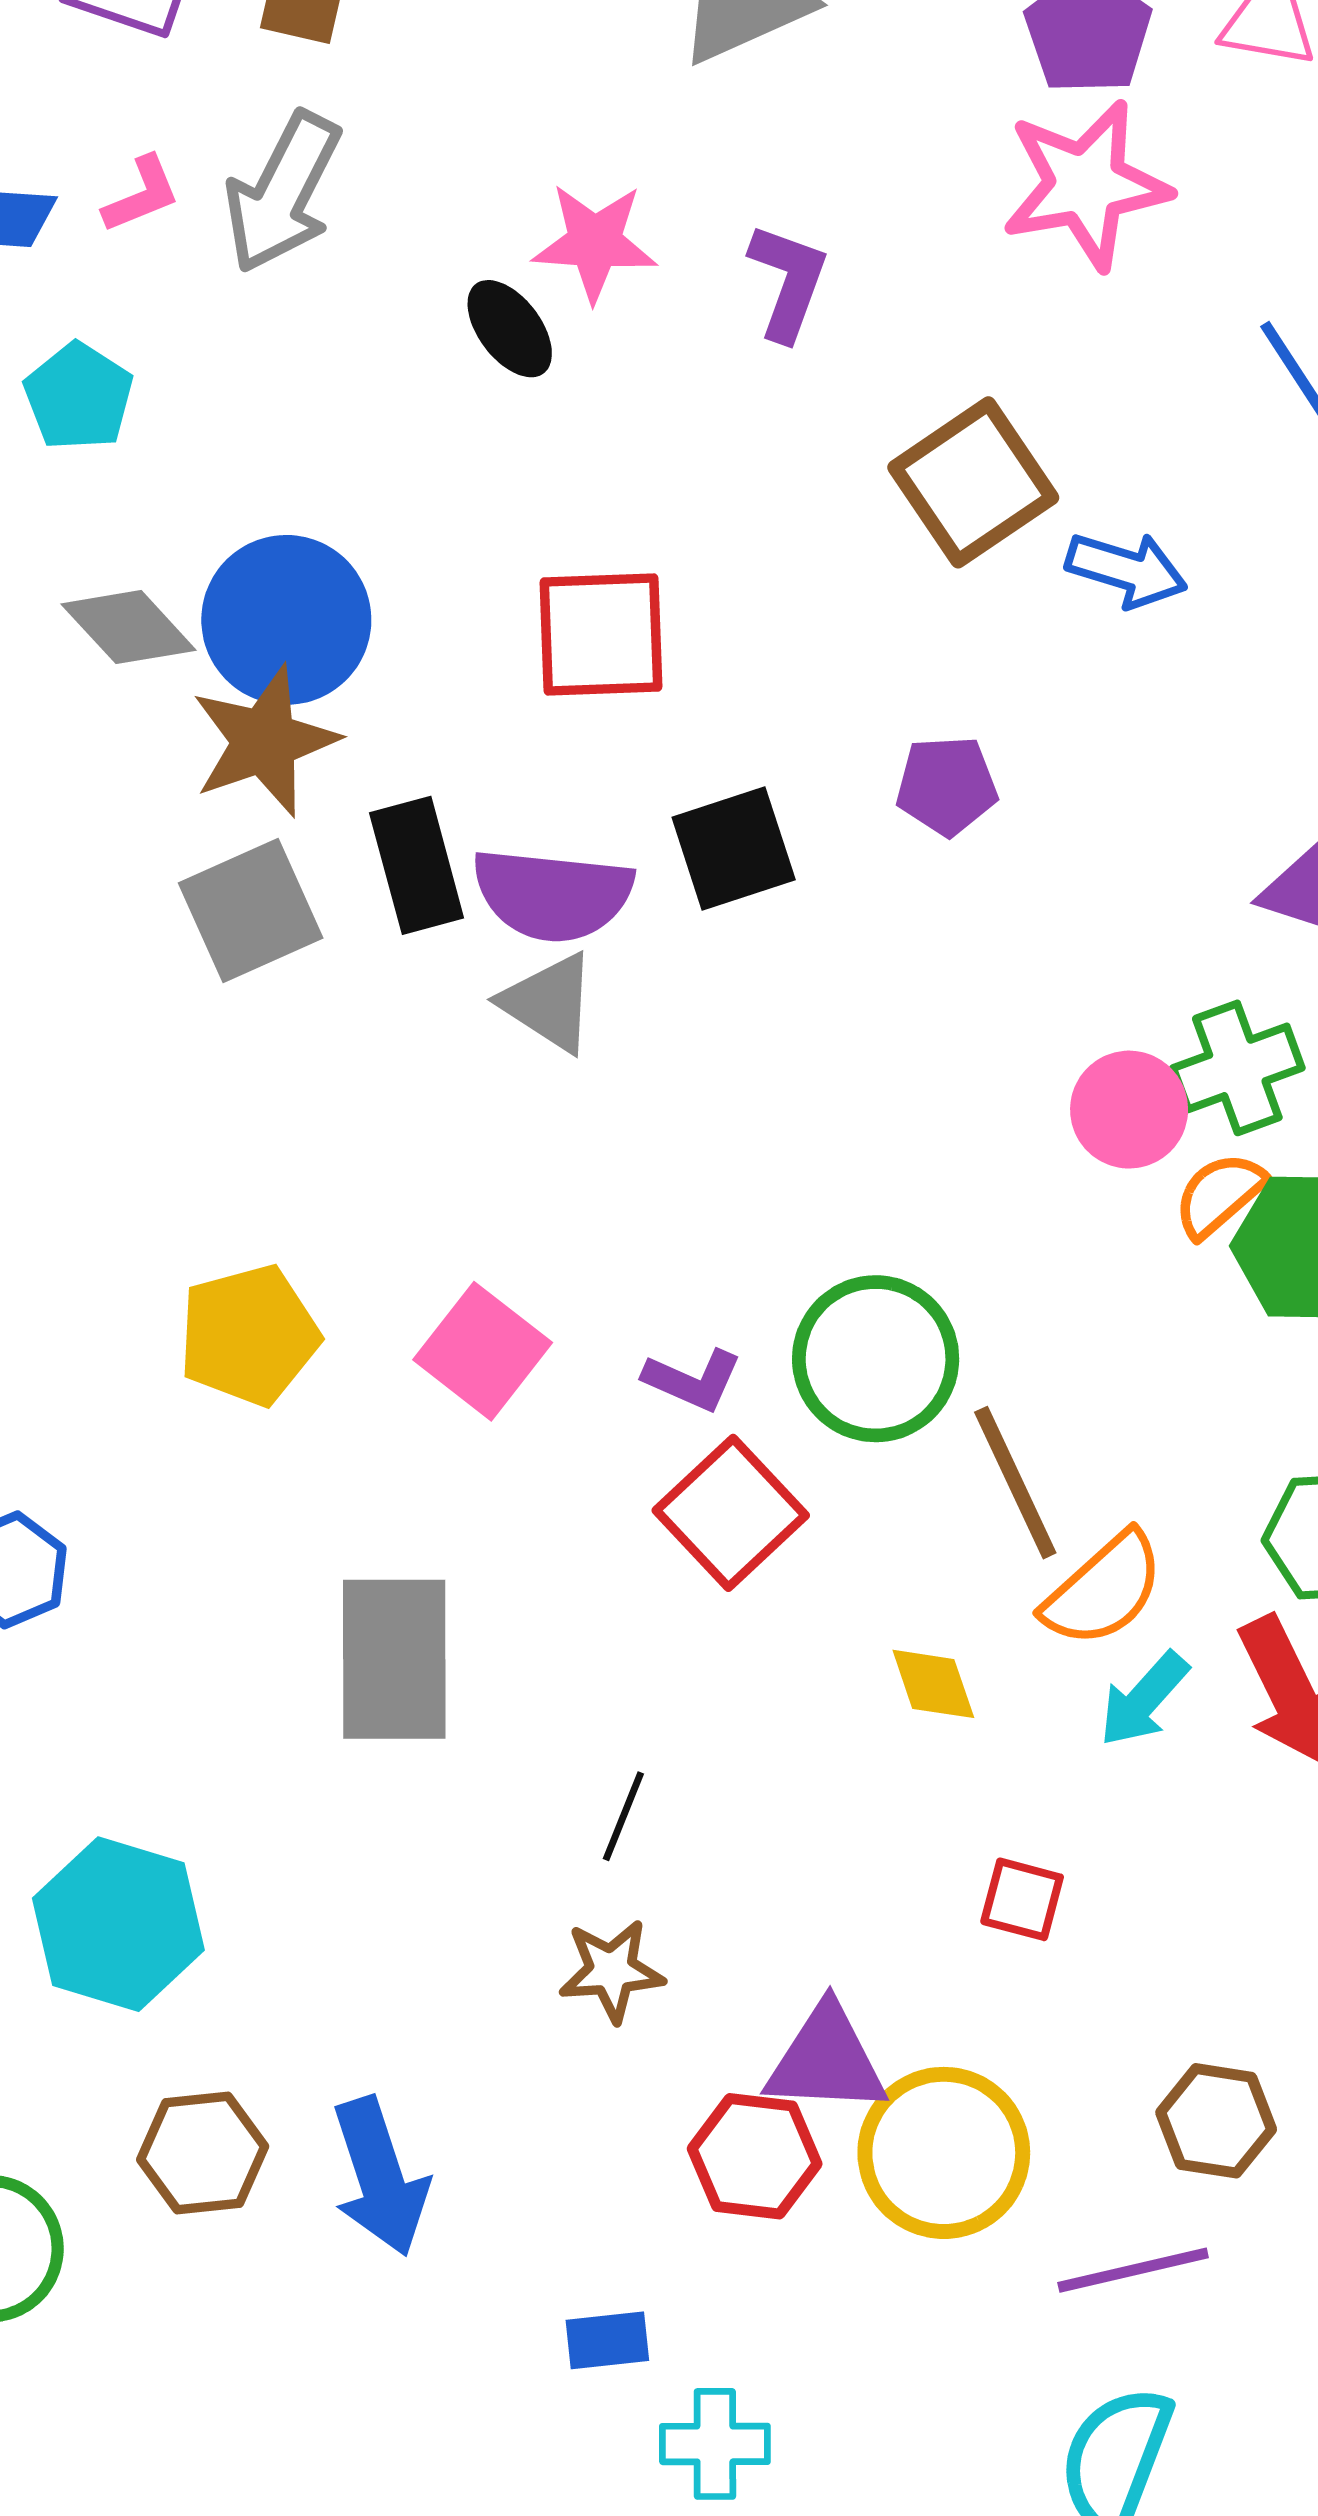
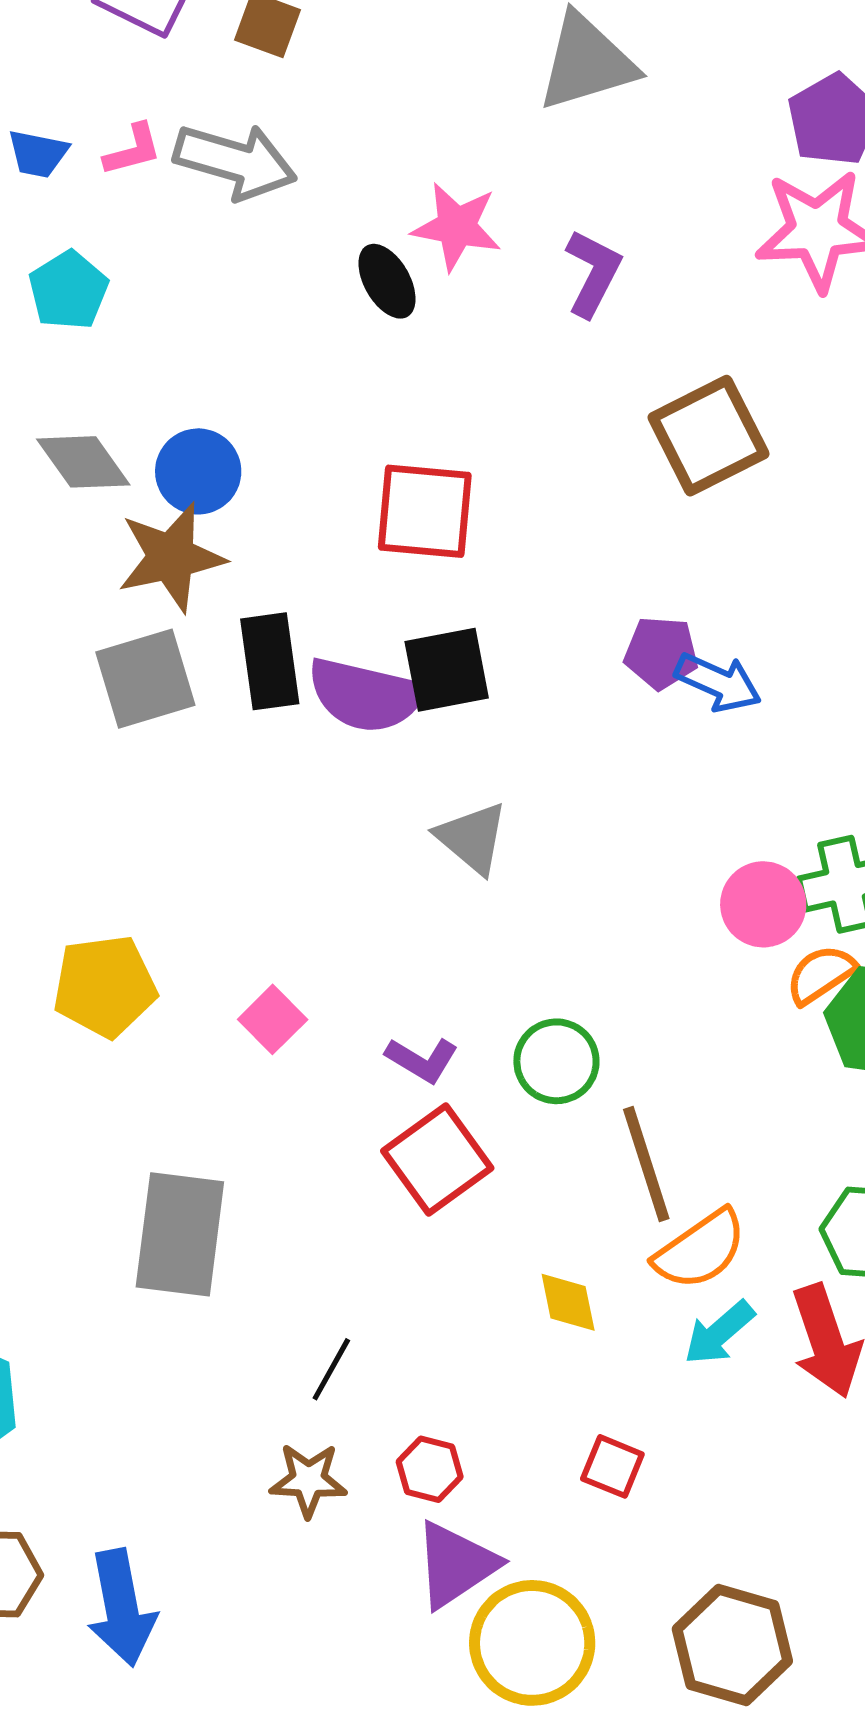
gray arrow: (283, 192) -> (235, 161), turned -108
blue arrow: (1126, 570) -> (718, 682), moved
blue circle: (286, 620) -> (198, 471), size x0.7
black square: (734, 848) -> (447, 670), moved
gray triangle: (549, 1003) -> (472, 838), moved
pink square: (483, 1351) -> (273, 1019), size x0.7
green circle: (876, 1359) -> (556, 1061), size x0.7
purple triangle: (826, 2060) -> (456, 1565), turned -44
brown hexagon: (1216, 2121) -> (732, 1645), size x1.4
red hexagon: (755, 2156) -> (430, 1469), moved, size x0.7

